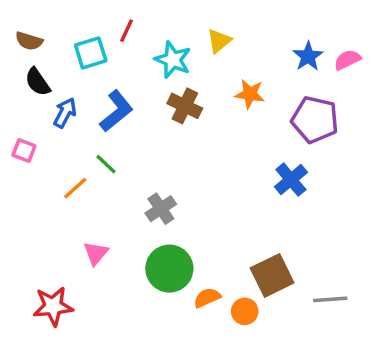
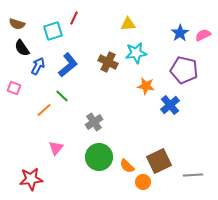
yellow triangle: (219, 41) -> (128, 24), turned 35
cyan star: (173, 60) -> (136, 53), moved, turned -30
orange star: (250, 94) -> (146, 86), moved
orange semicircle: (207, 298) -> (127, 166), moved, turned -112

